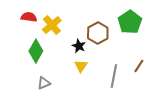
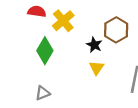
gray triangle: (44, 83) -> (43, 93), moved

